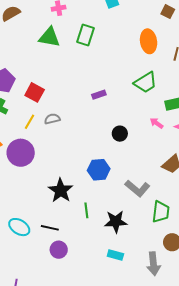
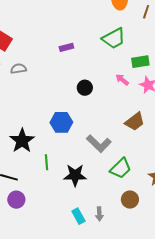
green trapezoid: (161, 212) -> (121, 168), turned 35
cyan rectangle: (115, 255) -> (78, 216), moved, turned 42
gray arrow: (153, 264) -> (99, 214), moved, size x0.6

